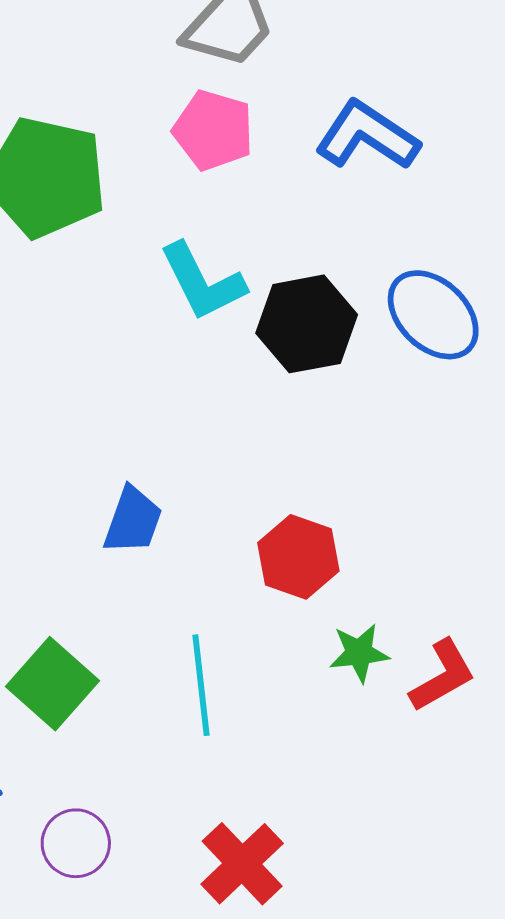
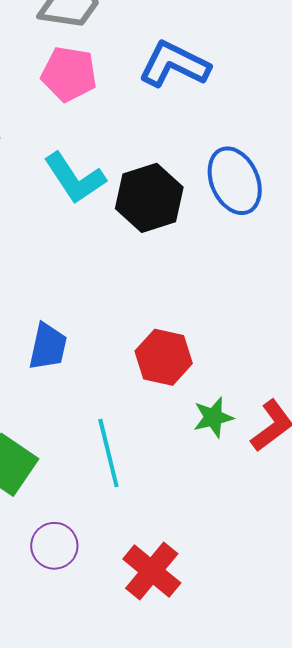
blue ellipse: (433, 315) -> (235, 181), turned 30
purple circle: (76, 843) -> (54, 546), moved

